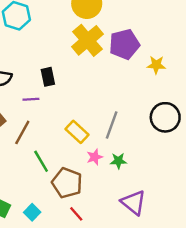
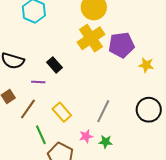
black rectangle: (48, 77) -> (54, 65), turned -35
yellow rectangle: (77, 132) -> (62, 112), moved

